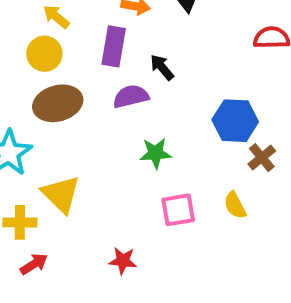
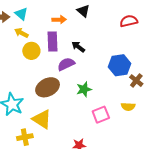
yellow circle: (44, 54) -> (31, 51), moved
brown ellipse: (58, 103) -> (48, 87), moved
yellow semicircle: (235, 205) -> (128, 107), turned -48

